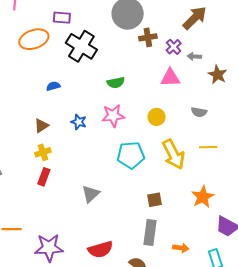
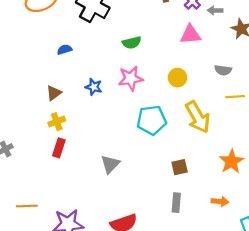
yellow line: (208, 147) -> (235, 97), moved
gray rectangle: (150, 232) -> (176, 203), size x0.7
orange arrow: (181, 248) -> (220, 201), moved

